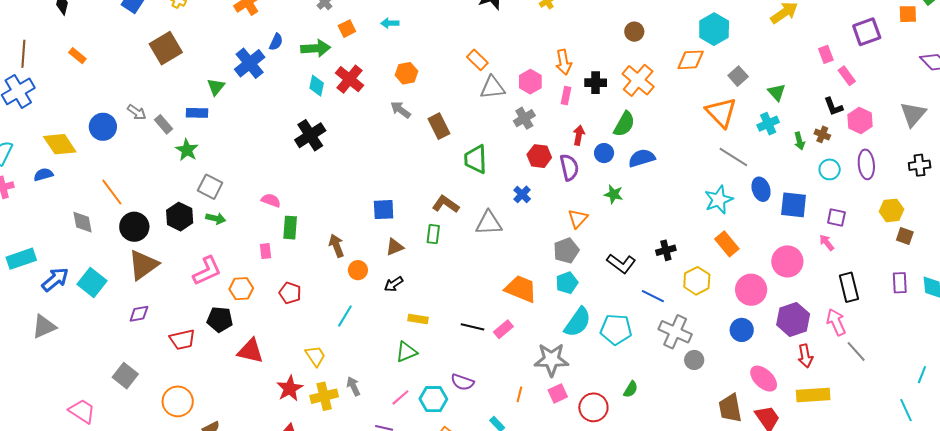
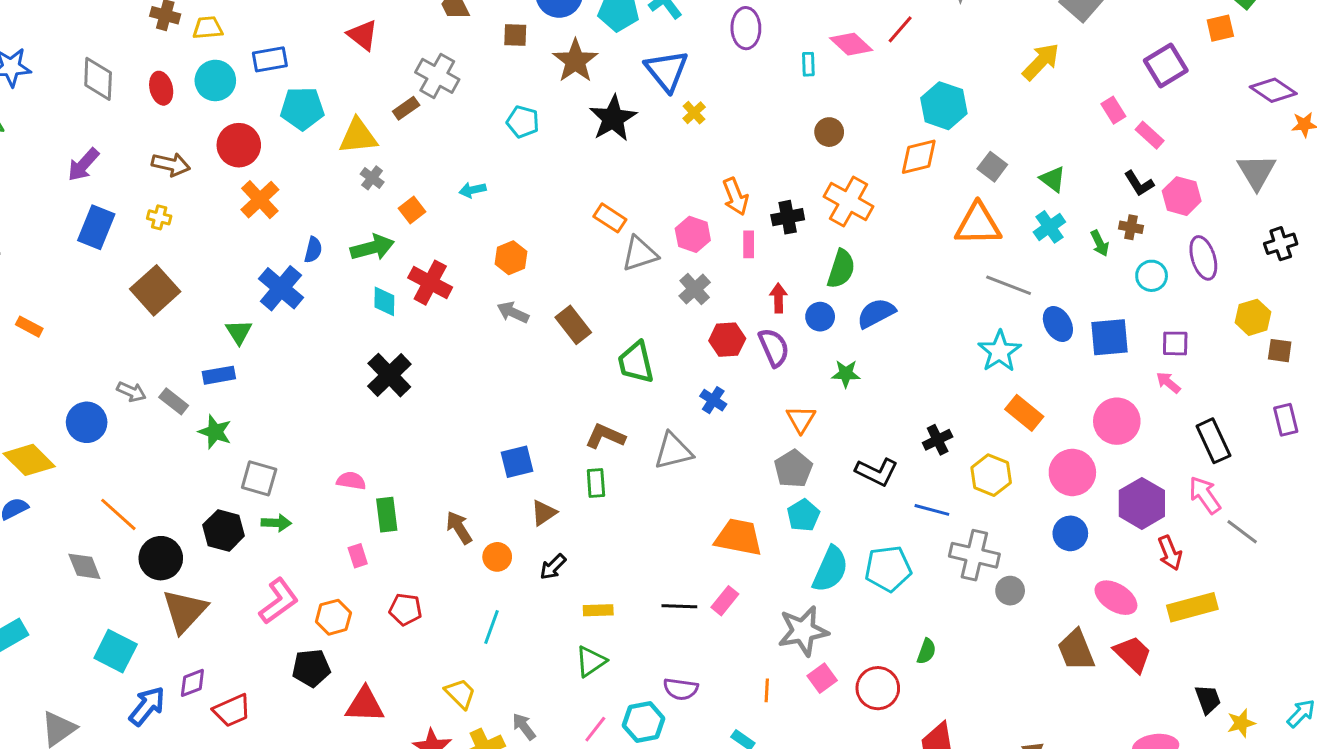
orange triangle: (721, 112) -> (978, 224), turned -36
blue arrow: (55, 279) -> (147, 706), moved
red trapezoid: (182, 340) -> (232, 711), moved

